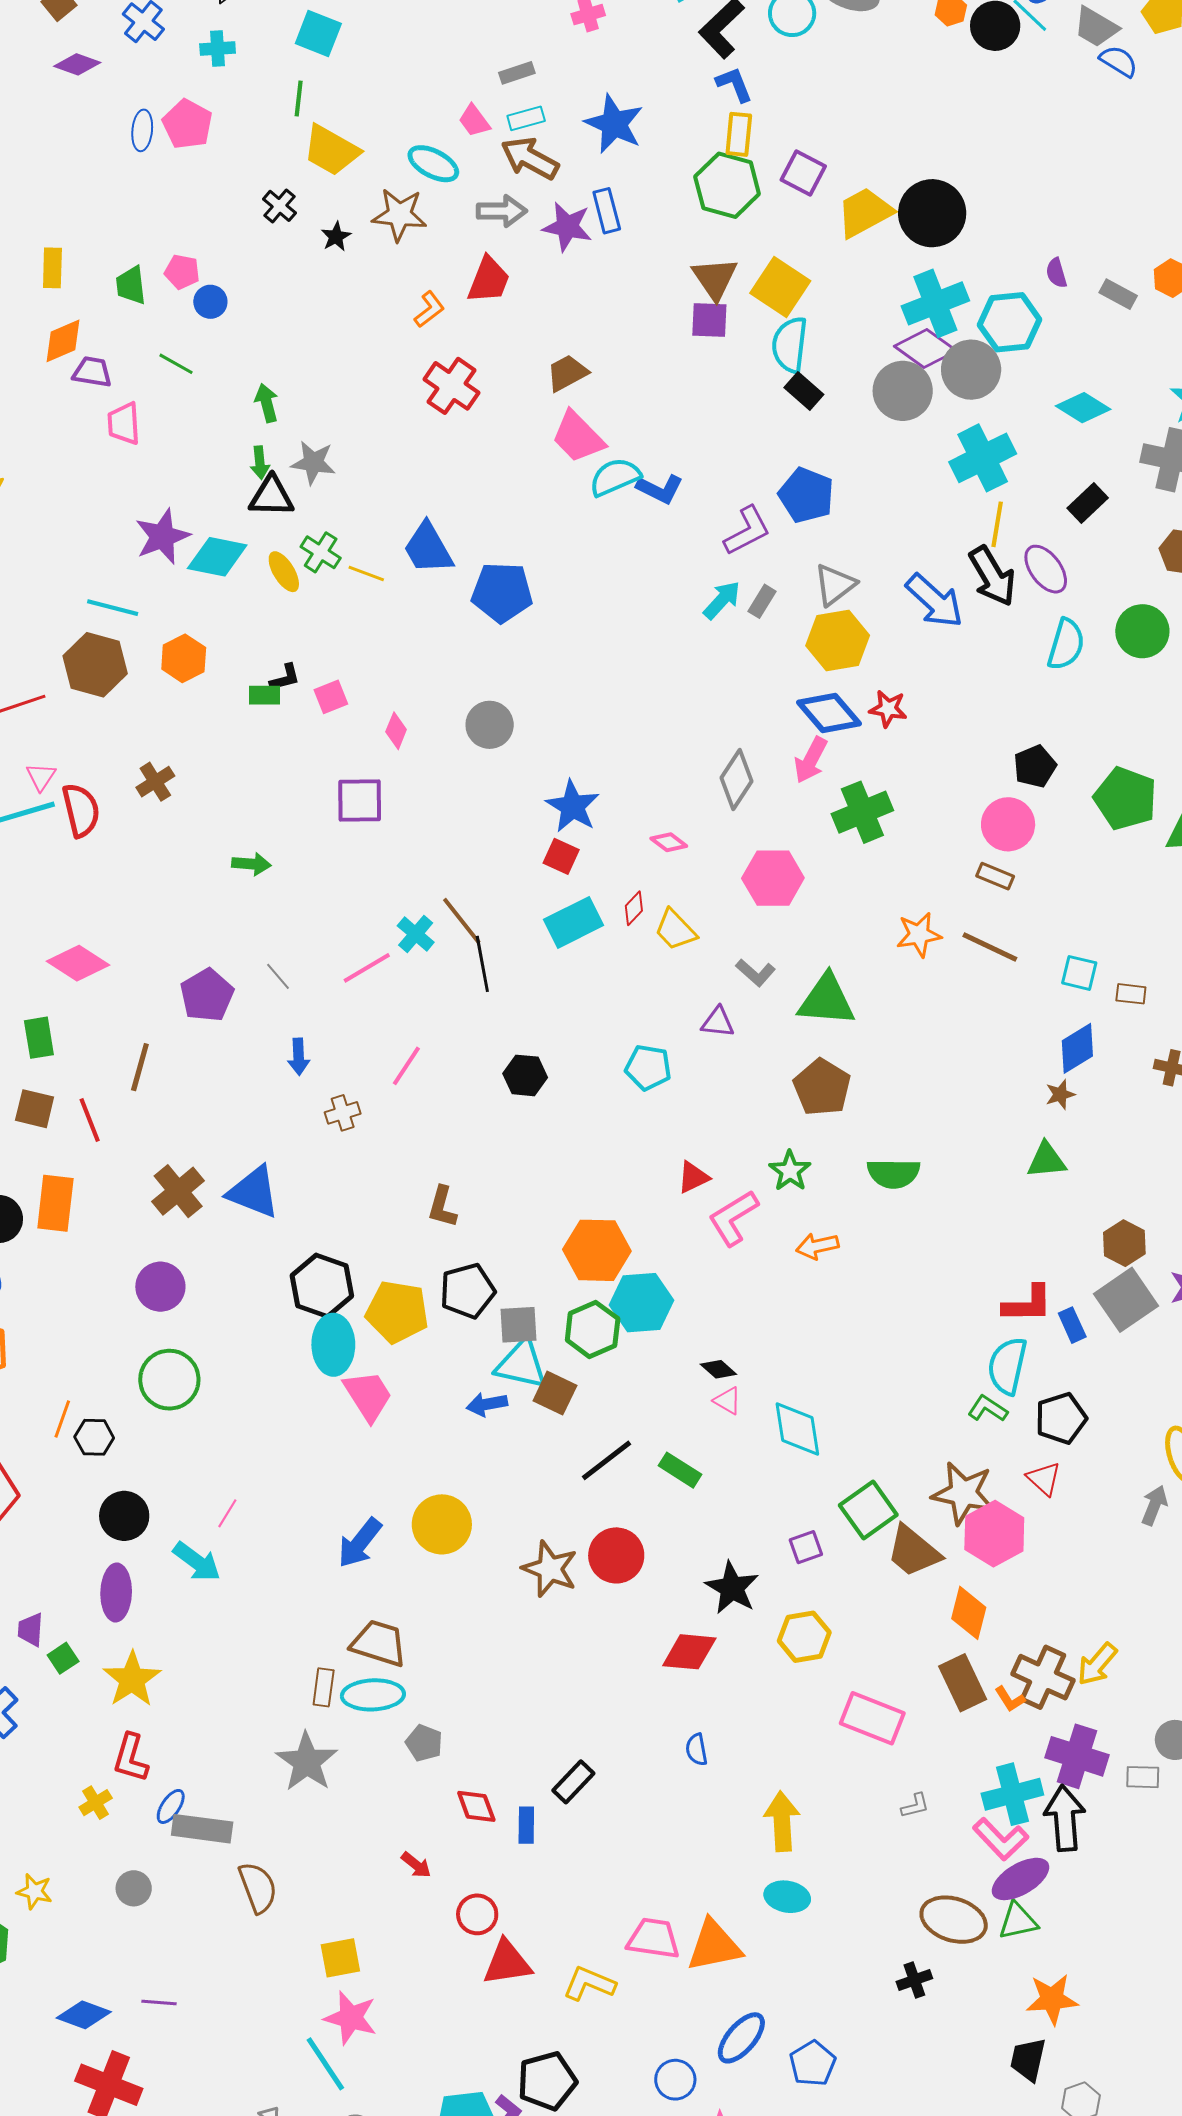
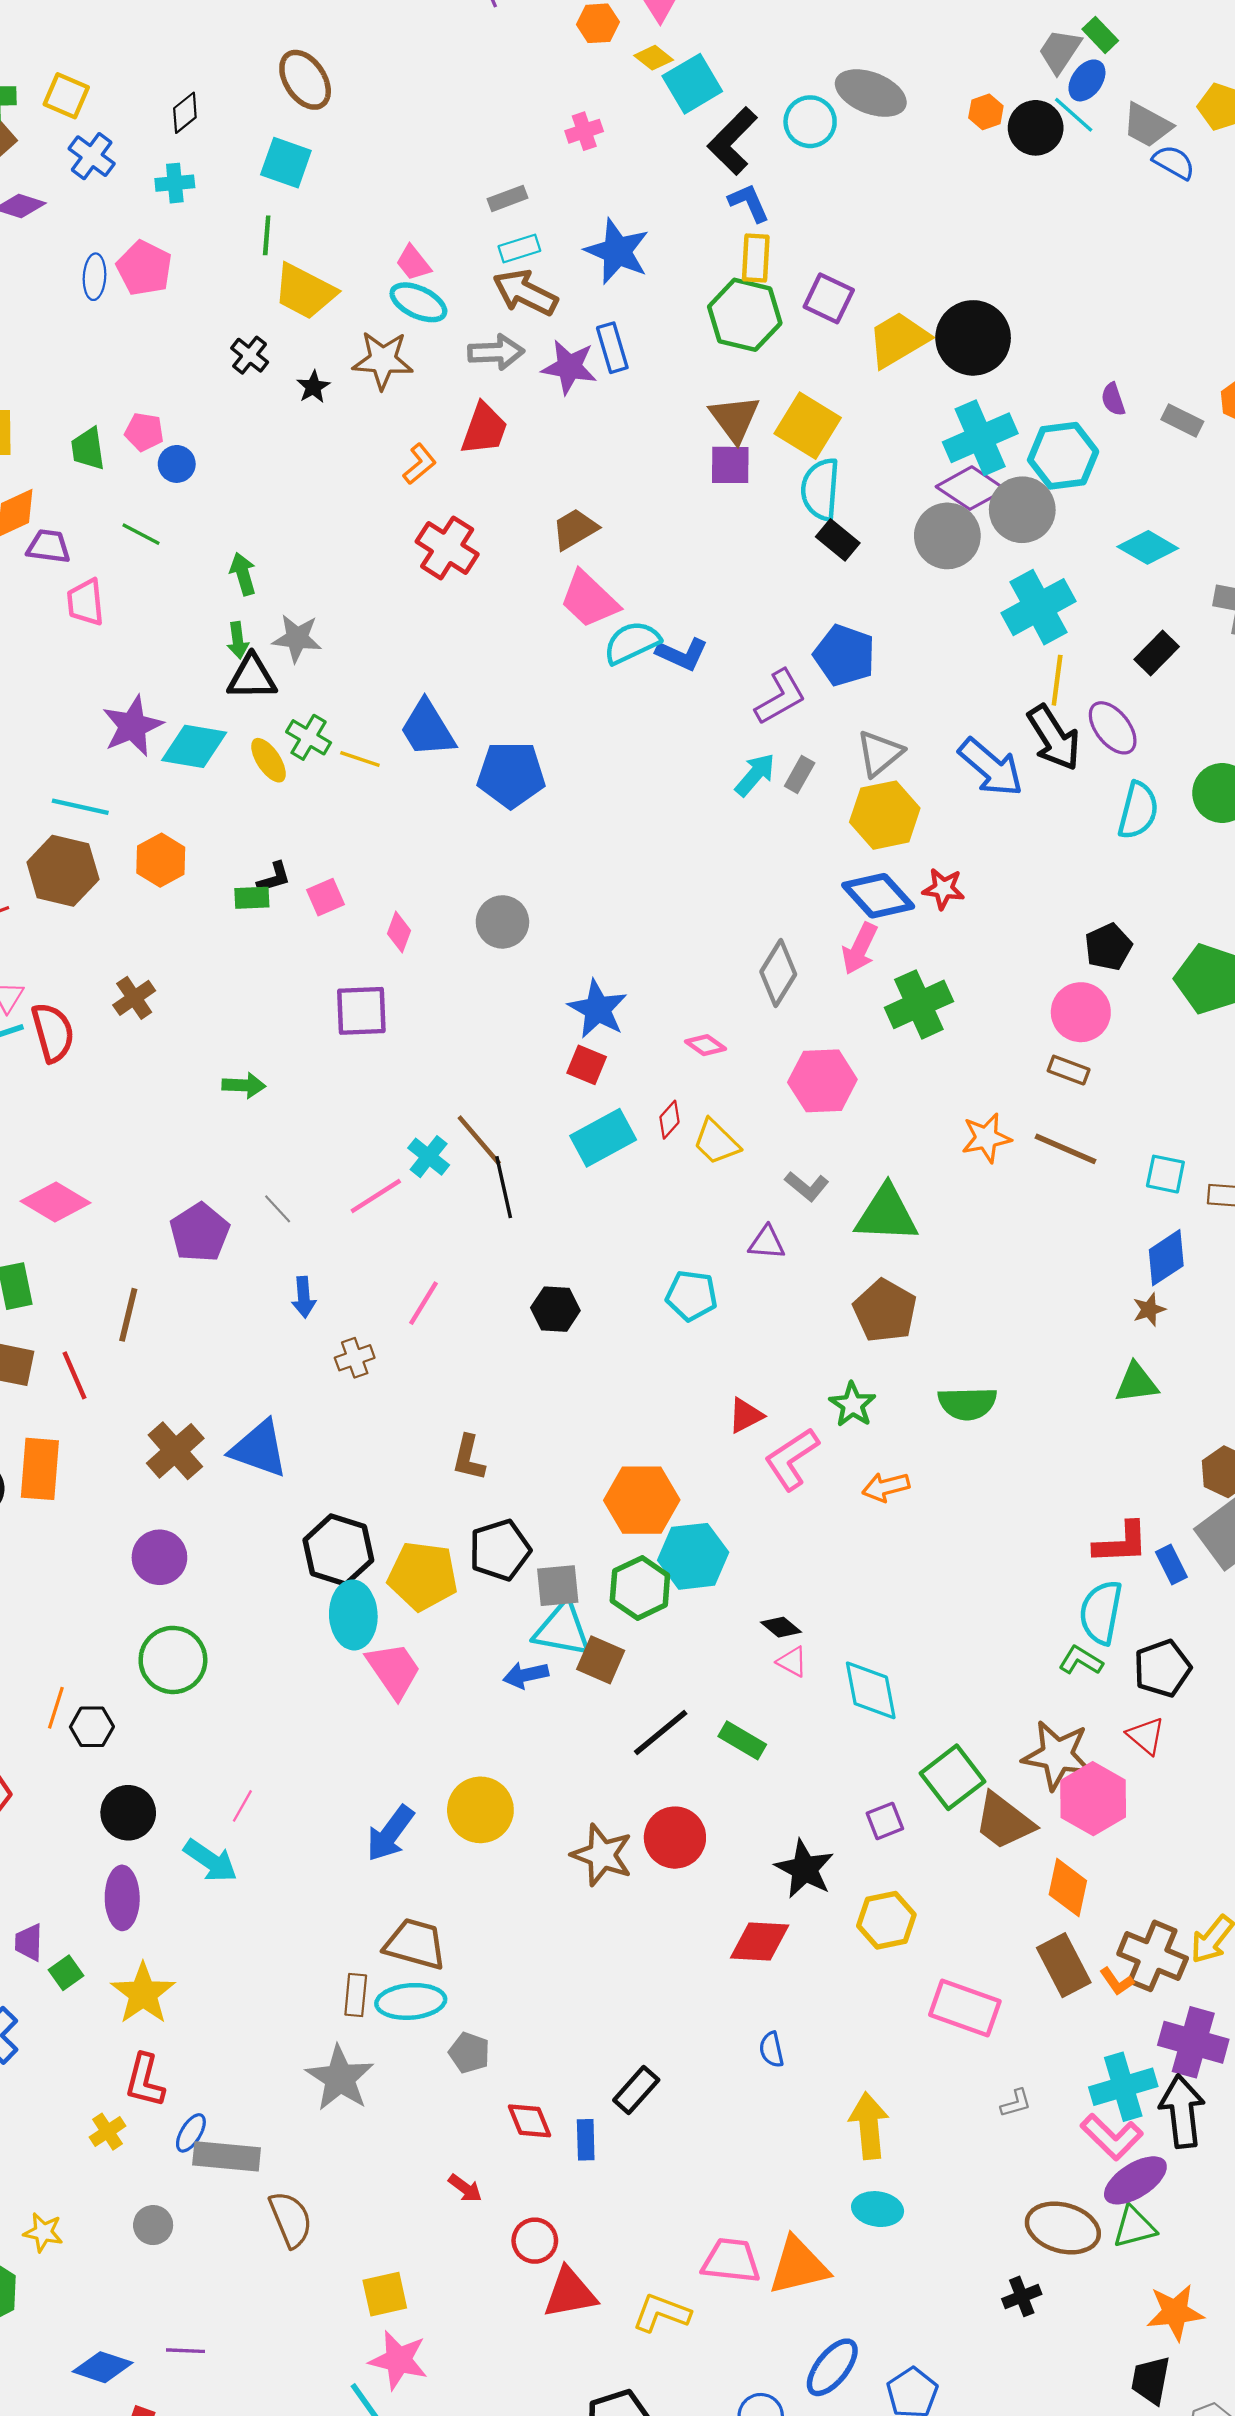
pink trapezoid: (474, 121) -> (413, 263), moved

